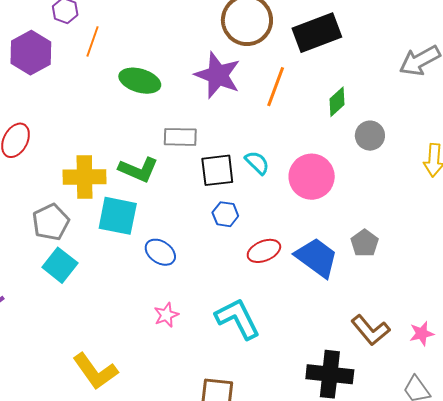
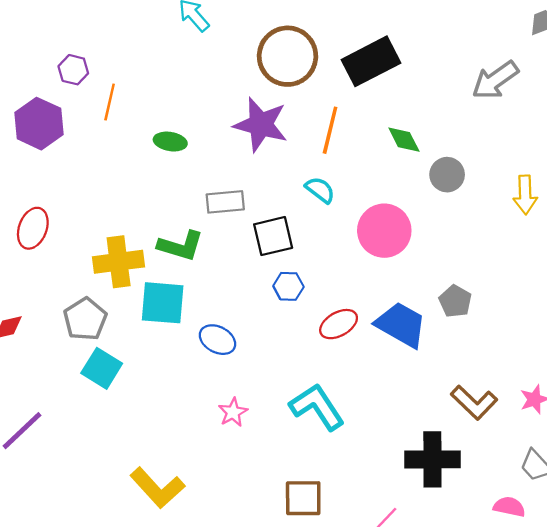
green ellipse: (140, 81) -> (170, 142), size x0.7
green diamond: (337, 102) -> (404, 140), turned -68
cyan semicircle: (257, 163) -> (320, 190), moved

